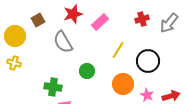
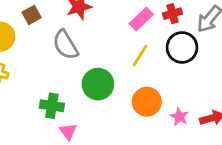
pink rectangle: (100, 22) -> (141, 19), moved
black circle: (148, 61) -> (182, 47), moved
green circle: (87, 71) -> (98, 84), size x1.5

